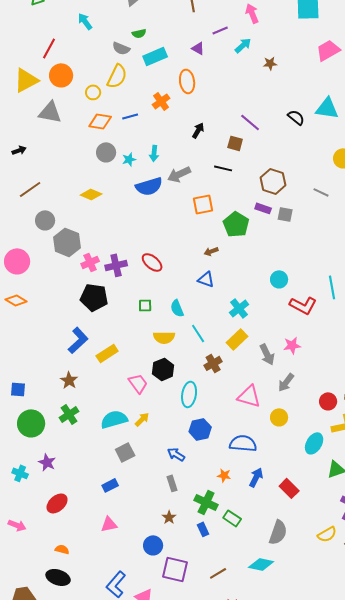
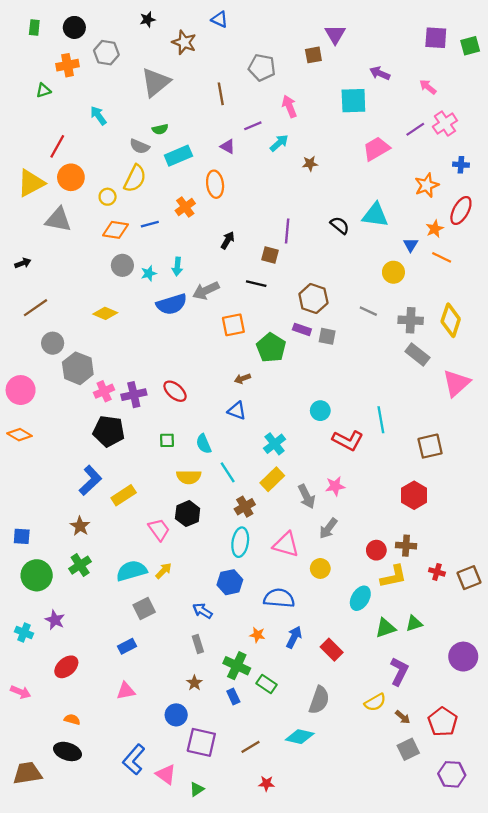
purple line: (250, 122) -> (287, 231), turned 55
cyan ellipse: (189, 394) -> (240, 542), moved

